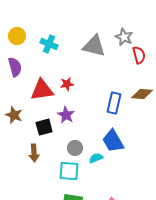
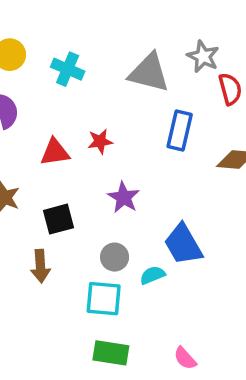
red triangle: (42, 90) -> (55, 152), size x0.7
blue rectangle: (114, 103) -> (180, 131), moved
purple star: (66, 115) -> (124, 197), moved

